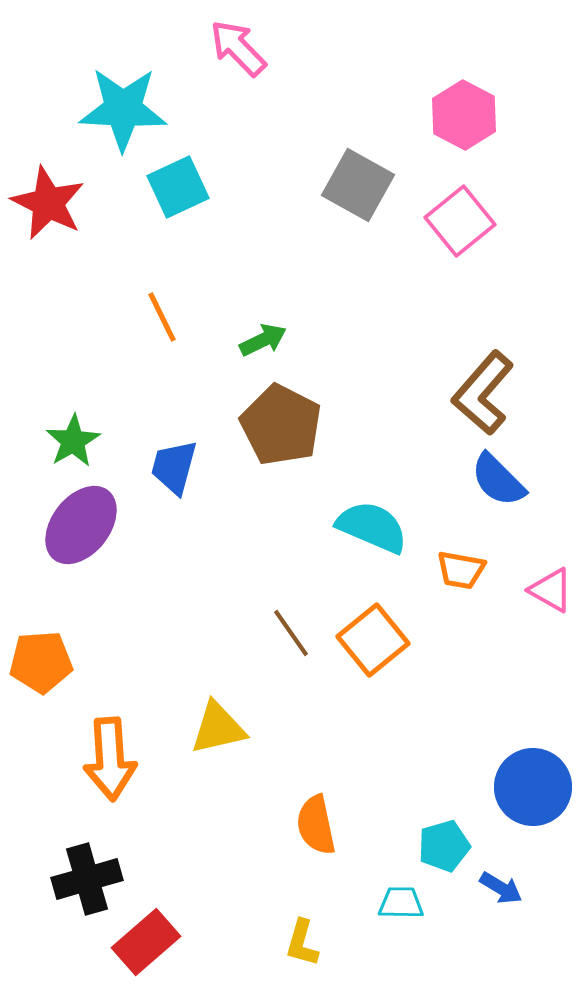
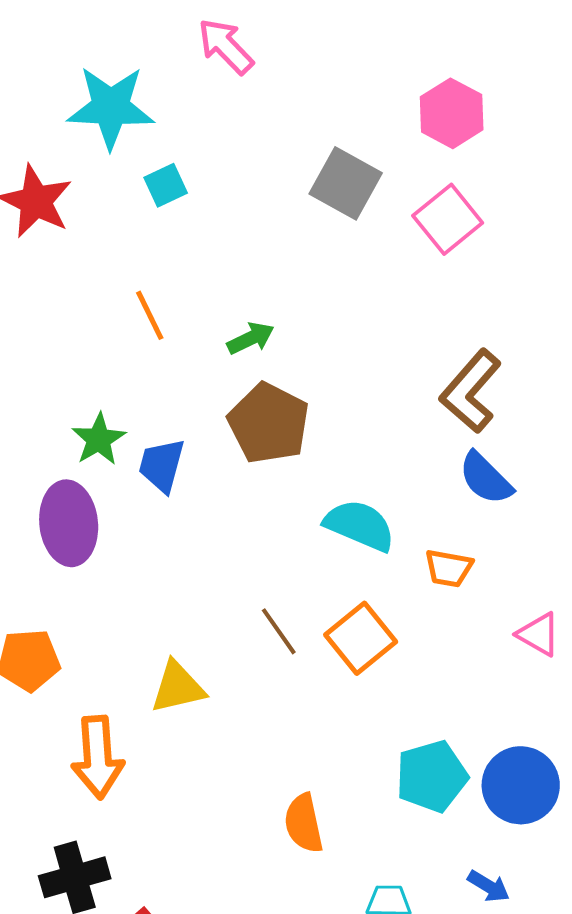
cyan square: (178, 187) -> (166, 185), size x0.7
green star: (73, 441) -> (99, 439), moved
purple ellipse: (81, 525) -> (69, 523), turned -44
pink triangle: (551, 590) -> (539, 634), moved
yellow triangle: (218, 728) -> (178, 687), moved
cyan pentagon: (444, 846) -> (432, 776), moved, size x1.4

